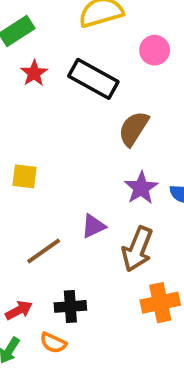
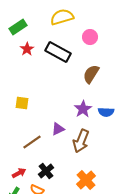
brown semicircle: (134, 129) -> (91, 74), moved
orange cross: (160, 303) -> (86, 180), moved, turned -30
black cross: (70, 306) -> (46, 171), turned -35

